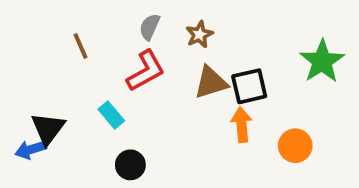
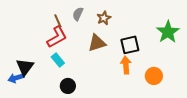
brown line: (81, 46) -> (58, 21), moved
red L-shape: (146, 71) -> (57, 37), moved
brown triangle: (211, 82) -> (97, 43), moved

